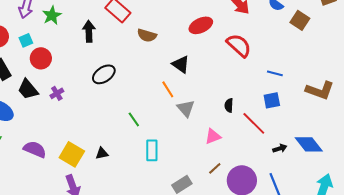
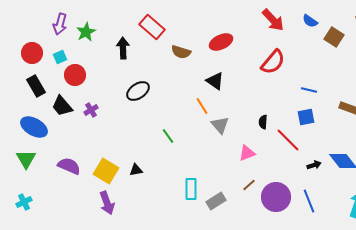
red ellipse: (201, 25) -> (221, 42), moved
red semicircle: (239, 45) -> (273, 62), turned 88
cyan rectangle: (152, 150) -> (191, 189), moved

